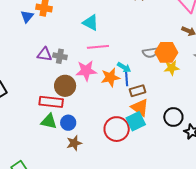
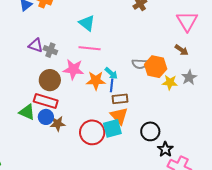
yellow star: (172, 68) -> (170, 82), moved
red rectangle: (51, 102) -> (46, 101), moved
brown star: (74, 143) -> (58, 124), moved

